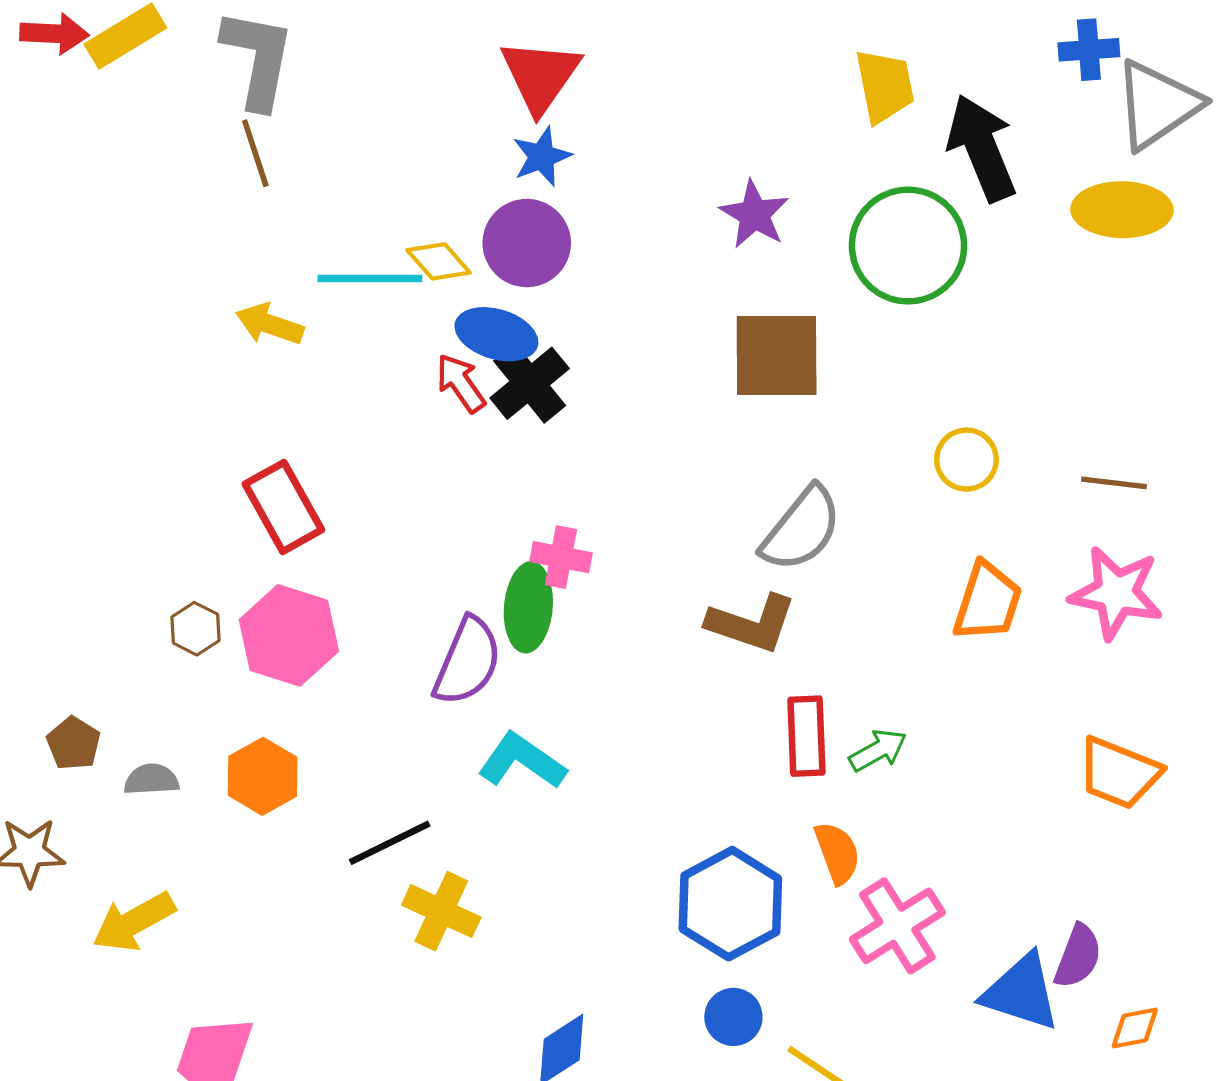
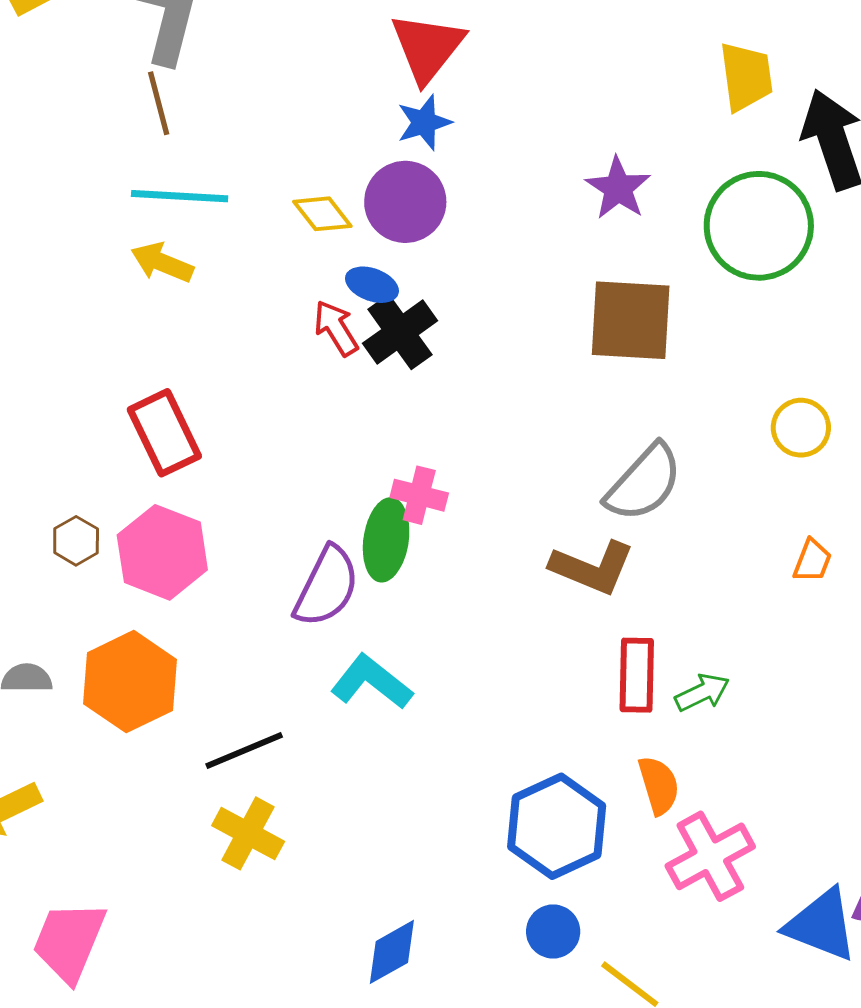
cyan line: (370, 278) -> (180, 196), moved
blue ellipse: (496, 334) -> (372, 285), size x0.7
orange trapezoid: (988, 602) -> (812, 561), size x0.6
orange hexagon: (263, 776) -> (130, 682), size x1.4
yellow cross: (441, 911) -> (248, 833), moved

